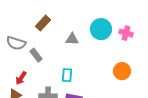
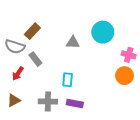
brown rectangle: (43, 23) -> (32, 31), moved
pink cross: (126, 33) -> (129, 55), moved
red arrow: (21, 78) -> (18, 74), moved

